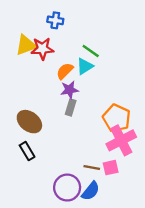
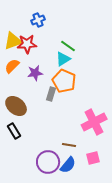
blue cross: (55, 20) -> (38, 20), turned -32
orange semicircle: (65, 71) -> (12, 66), moved
purple star: (69, 90) -> (35, 73), moved
orange pentagon: (117, 118) -> (64, 81), moved
pink square: (111, 168) -> (93, 158), moved

